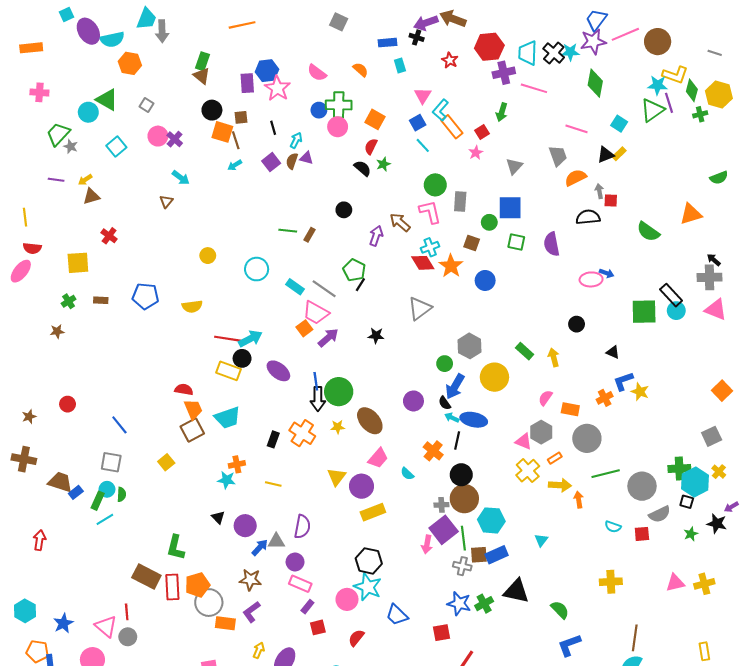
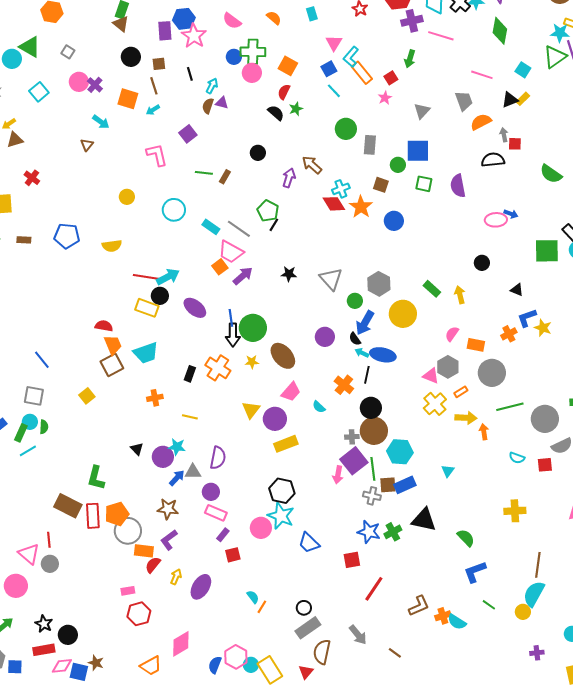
orange square: (222, 132) -> (128, 99), moved
purple square: (271, 162) -> (188, 134), moved
pink L-shape: (430, 212) -> (157, 155), moved
gray triangle: (420, 309) -> (331, 279), moved, turned -35
cyan star: (226, 480) -> (177, 447), moved
red semicircle: (356, 638) -> (153, 565), moved

